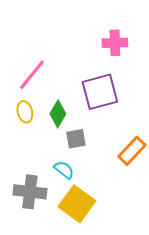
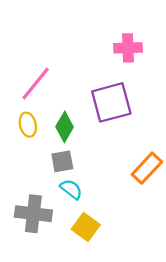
gray square: (76, 139) -> (62, 161), moved
yellow square: (77, 204) -> (86, 227), size x0.7

